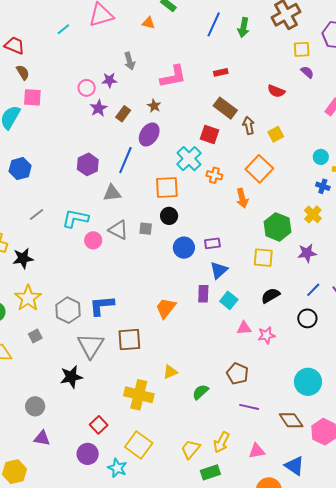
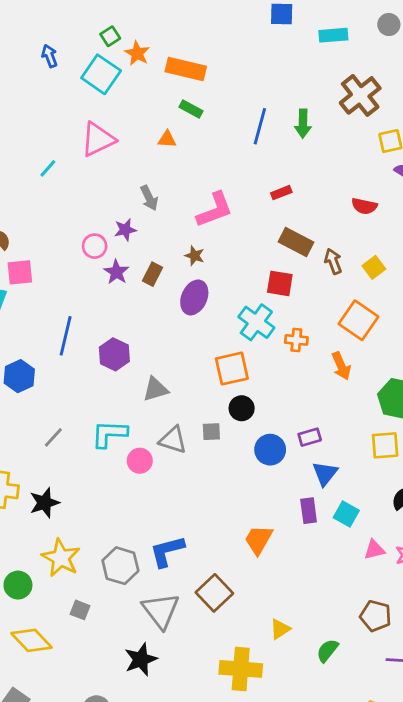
blue line: (125, 160) -> (66, 336), moved
gray square: (35, 336) -> (80, 610), turned -32
brown square: (129, 340) -> (214, 593), turned -30

